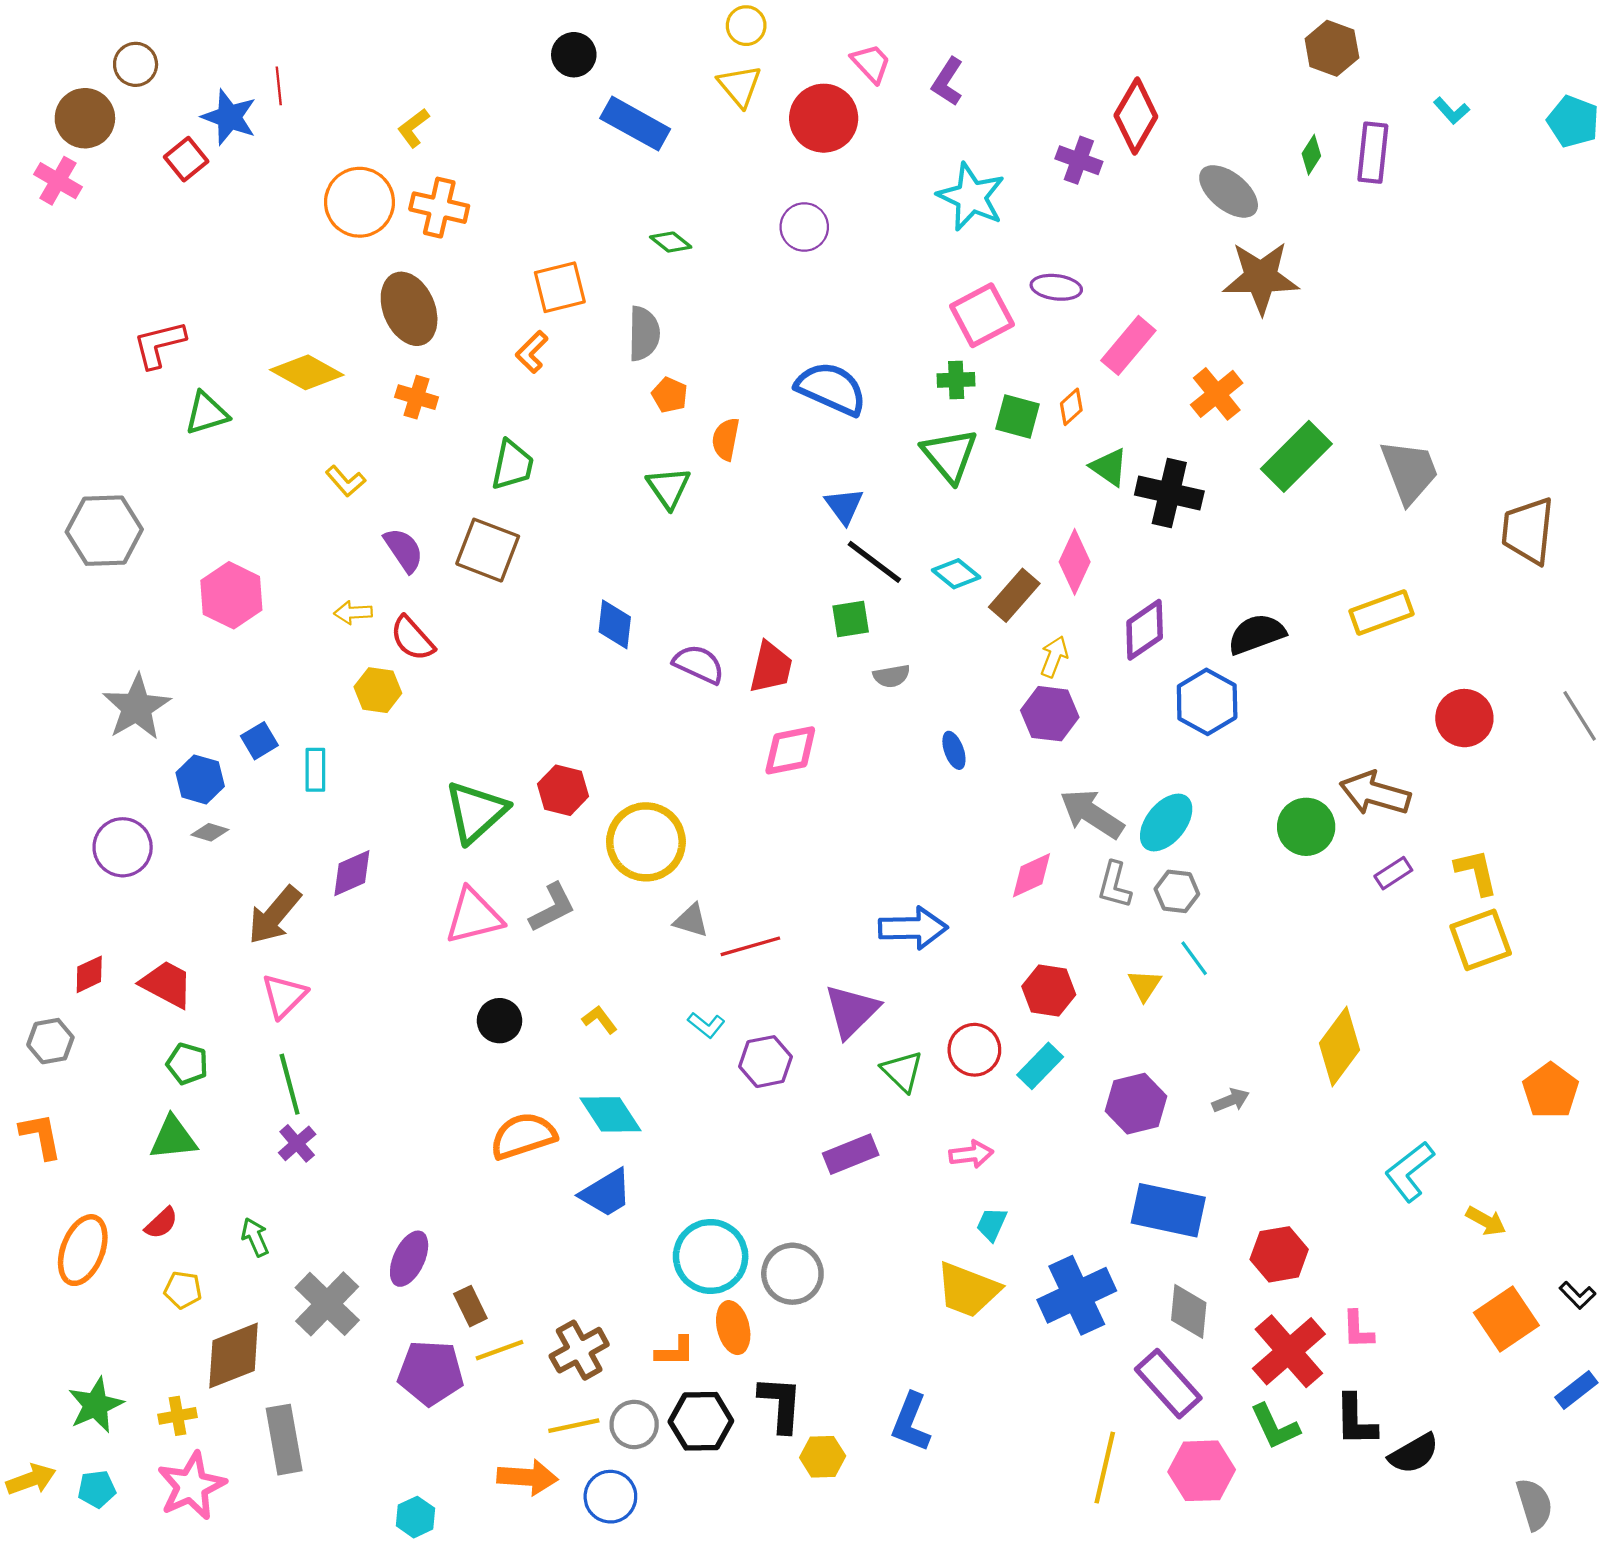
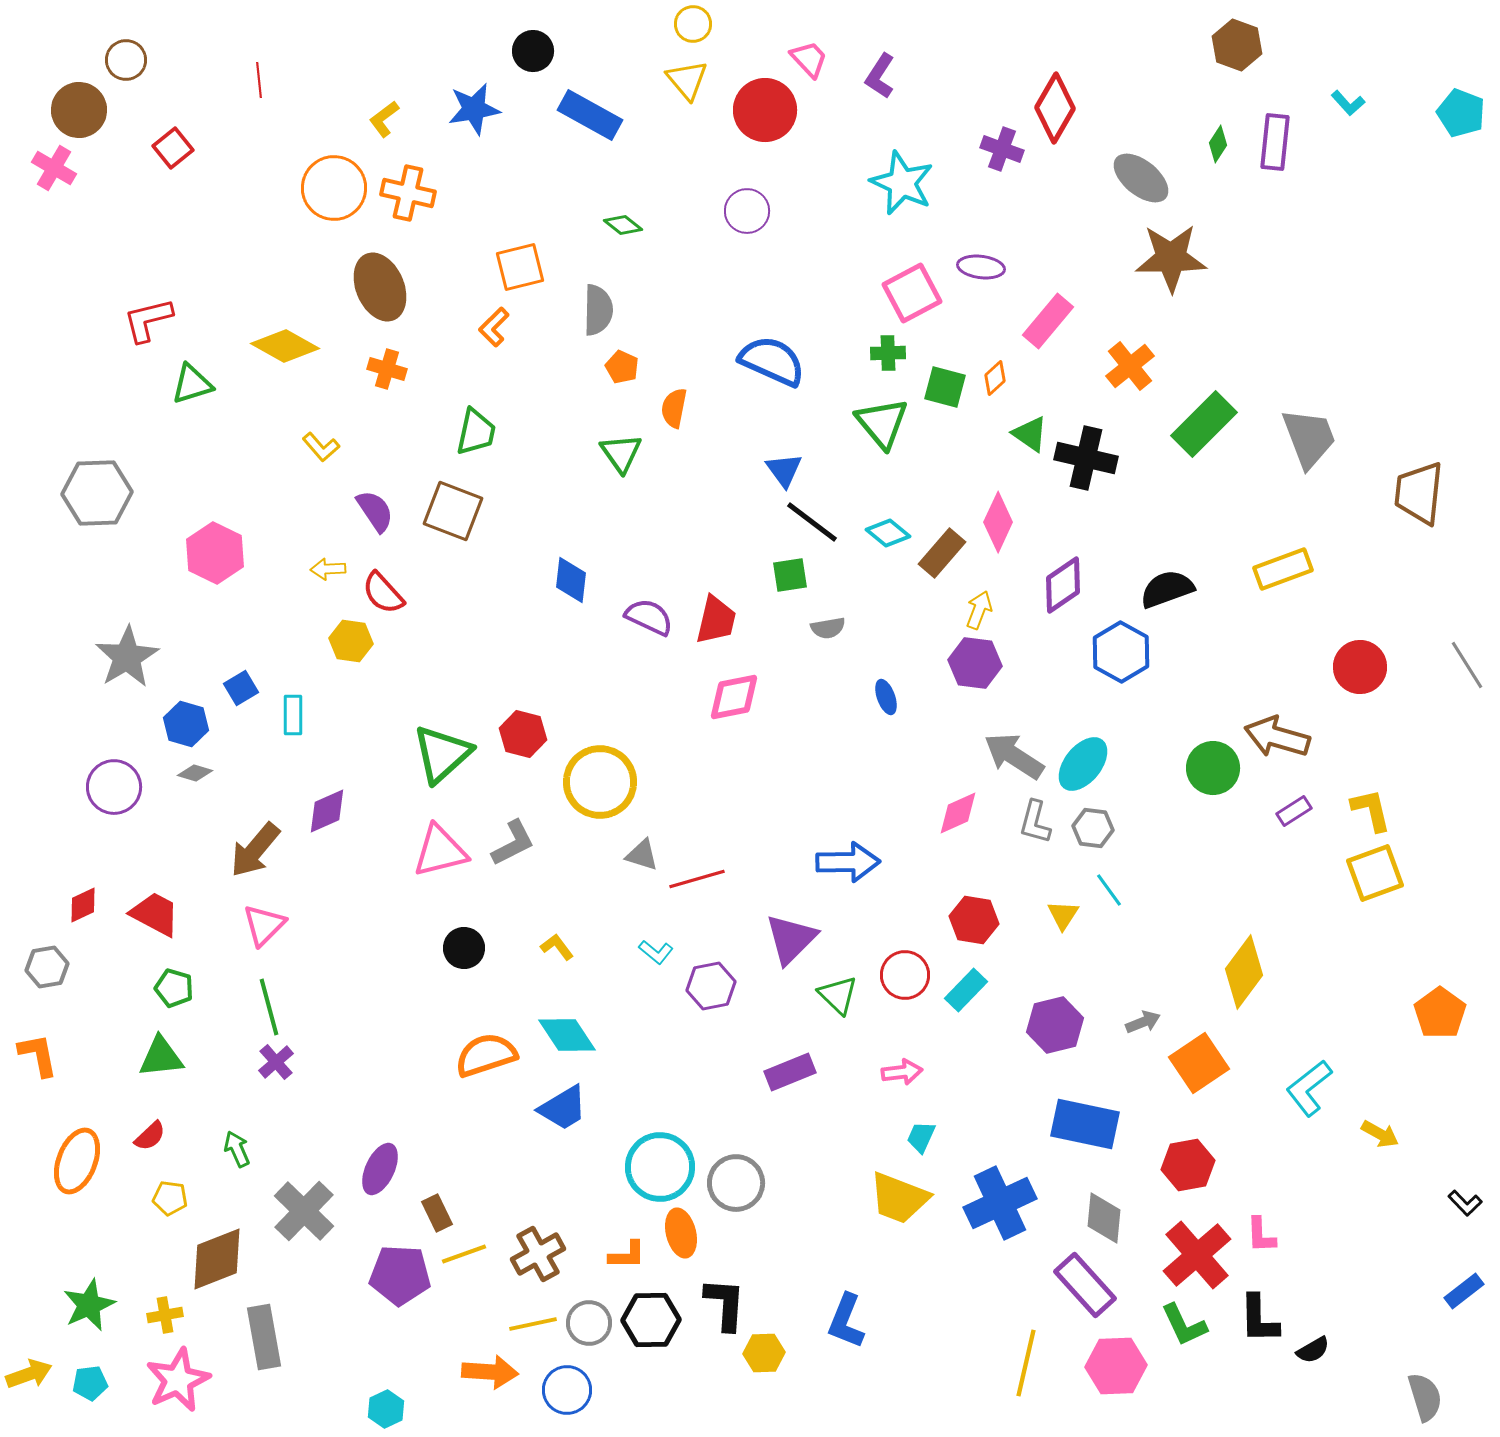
blue star: (229, 117) -> (474, 109), moved, turned -30
orange square: (1506, 1319) -> (1199, 1063), moved
black semicircle: (1414, 1454) -> (1313, 1350), size x0.7

